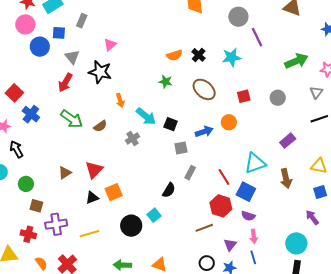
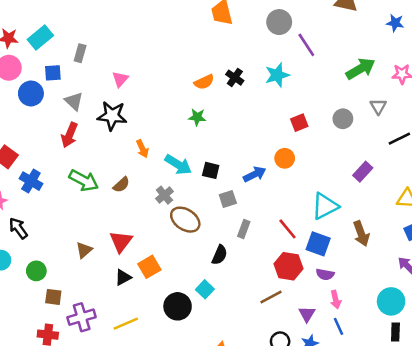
brown ellipse: (204, 89) -> (185, 220), moved
gray triangle: (316, 92) -> (378, 106), moved
brown arrow: (286, 179) -> (361, 234), moved

